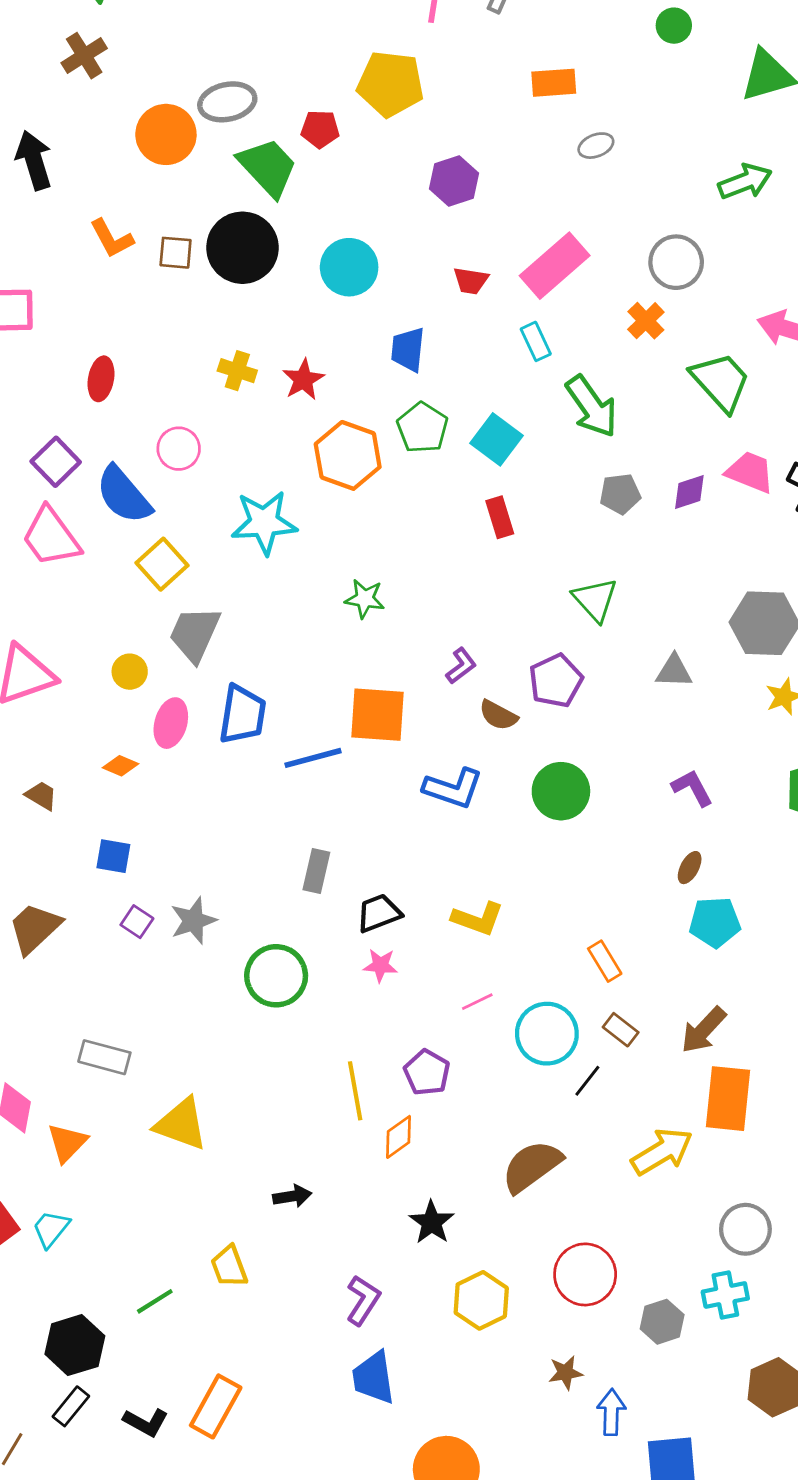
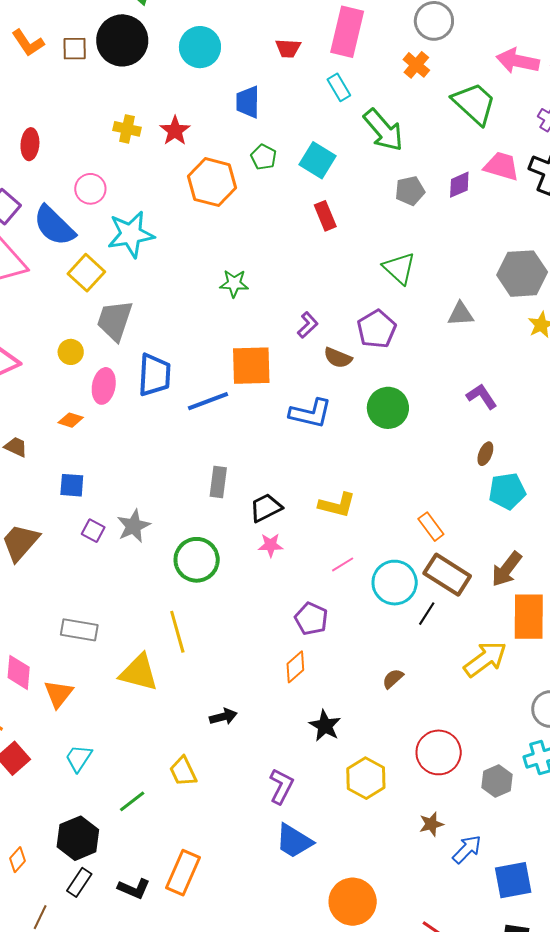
pink rectangle: (555, 266) -> (347, 32), turned -30
green pentagon: (422, 428) -> (264, 157), size x0.7
cyan star: (264, 522) -> (131, 234), moved
brown rectangle: (621, 1030) -> (447, 575), size x1.8
yellow line: (355, 1091) -> (177, 632), moved
brown semicircle: (532, 1166) -> (393, 679), size x0.5
cyan trapezoid: (51, 1229) -> (79, 758), moved
blue trapezoid: (373, 1378) -> (294, 841), turned -45
blue arrow: (611, 1412) -> (467, 849), turned 48

